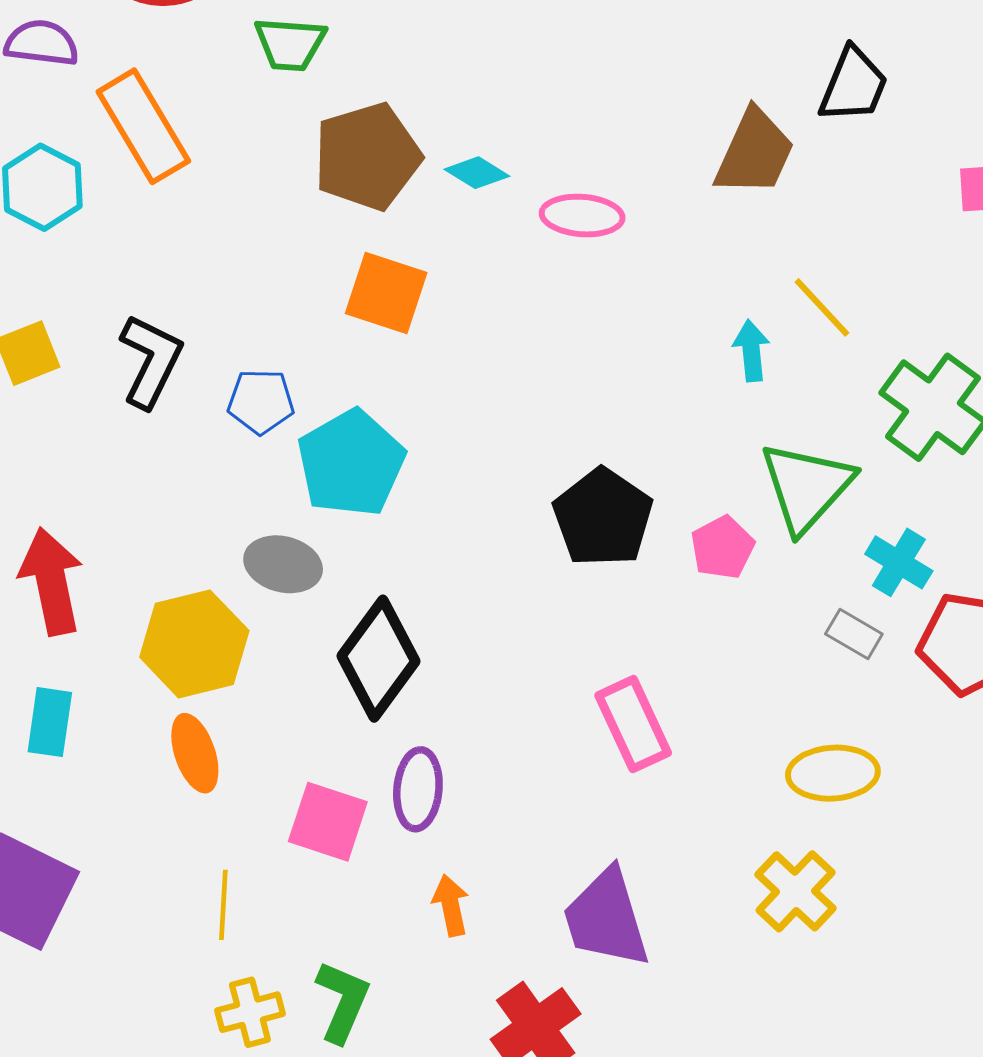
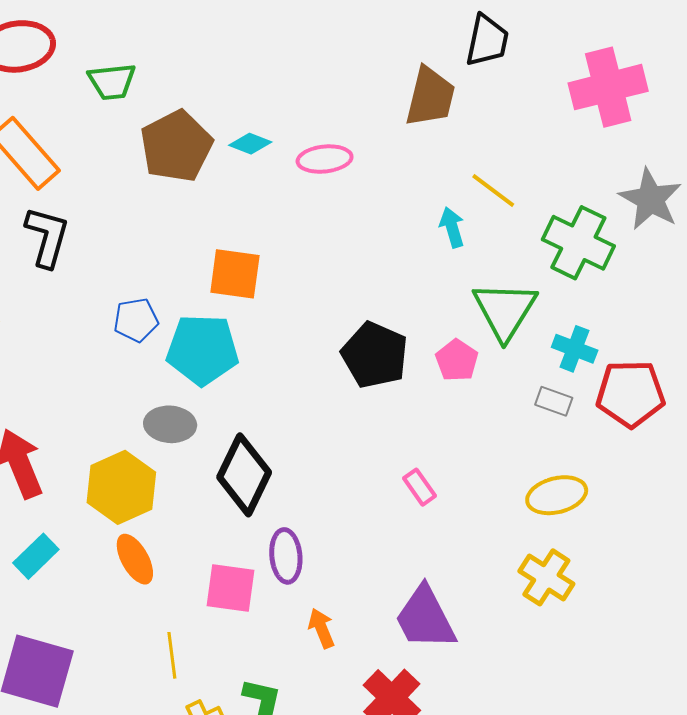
orange square: (386, 293) -> (235, 274), moved
black L-shape: (151, 361) -> (47, 237), moved
cyan pentagon: (351, 463) -> (203, 350), turned -30
cyan rectangle: (50, 722) -> (36, 556), turned 48
pink rectangle: (633, 724) -> (419, 487), size x0.6

